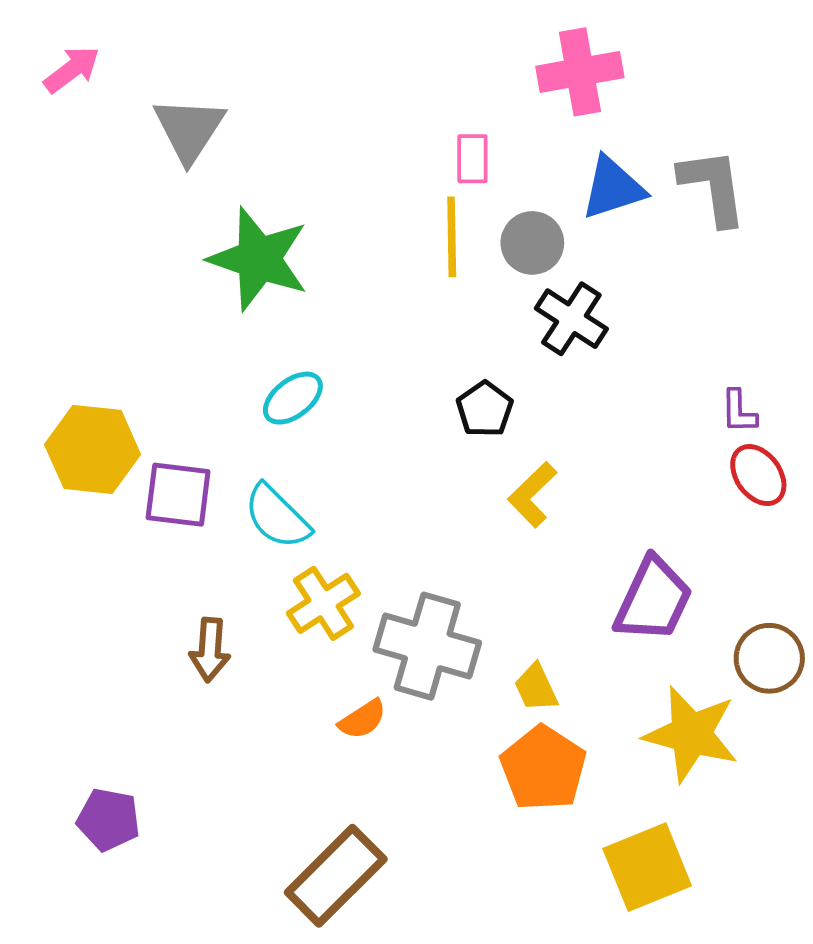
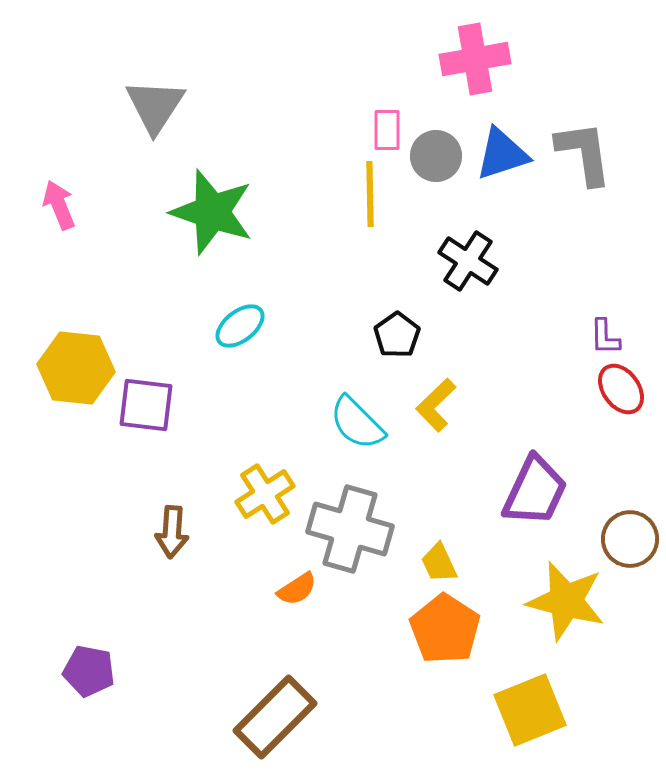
pink arrow: (72, 70) -> (59, 205), moved, turned -75
gray circle: (532, 243) -> (436, 156), moved
cyan semicircle: (277, 517) -> (357, 423), moved

